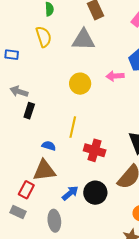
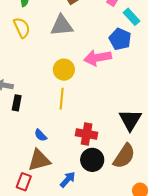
pink arrow: (115, 76) -> (98, 58), size x1.5
yellow line: (73, 127) -> (62, 99), moved
blue semicircle: (49, 146) -> (41, 135), turned -144
black circle: (95, 193) -> (92, 160), moved

